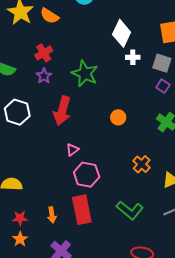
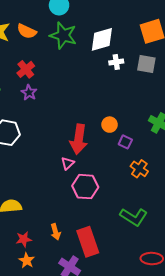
white diamond: (122, 33) -> (102, 39), turned 56
green star: (85, 74) -> (63, 35), moved
purple square: (163, 86) -> (125, 142), moved
red arrow: (62, 111) -> (79, 139), moved
red rectangle: (82, 210) -> (88, 242), moved

